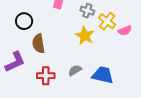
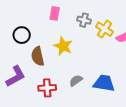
yellow star: (85, 36) -> (63, 46), moved

